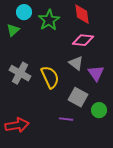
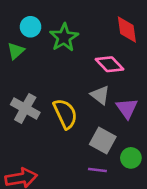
red diamond: (82, 14) -> (127, 29), moved
pink diamond: (83, 40) -> (109, 64), turned 40
purple line: (66, 119) -> (97, 170), moved

